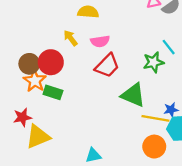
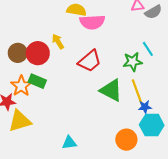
yellow arrow: (71, 38) -> (58, 41), moved
pink semicircle: (100, 41) -> (92, 22), moved, size x1.4
orange star: (35, 81) -> (21, 86), moved
yellow line: (155, 118) -> (137, 92), moved, turned 55

